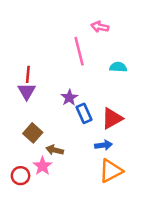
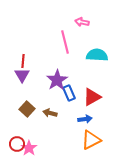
cyan semicircle: (118, 67) -> (97, 55), size x1.5
purple star: (69, 98) -> (57, 80), size x1.5
brown arrow: (55, 150) -> (50, 113), moved
pink star: (42, 166) -> (29, 148), moved

